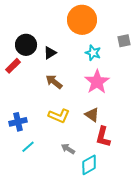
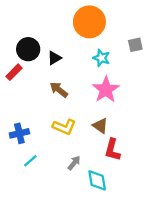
gray arrow: (68, 149) -> (74, 163), turned 96
cyan diamond: (89, 165) -> (97, 180), turned -70

